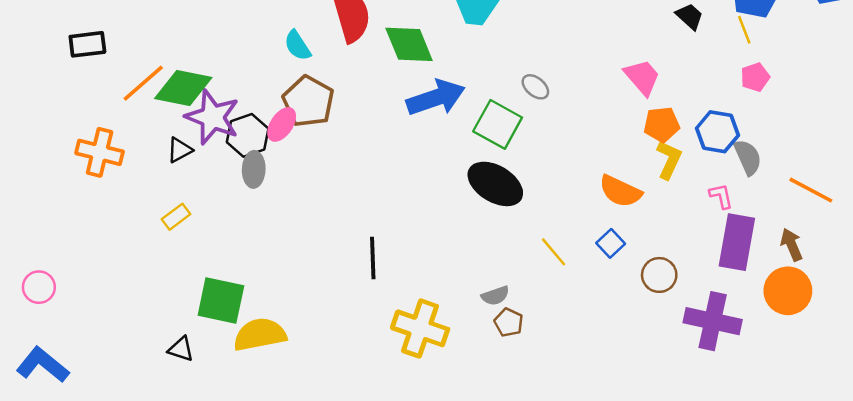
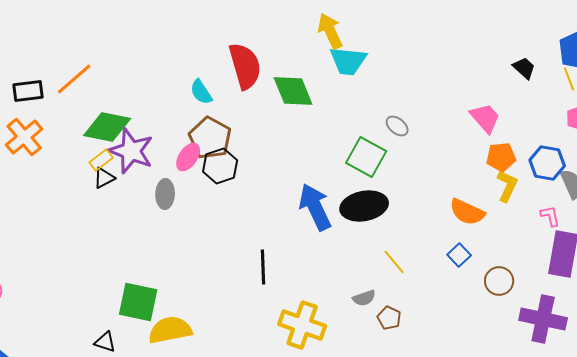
orange line: (143, 83) -> (74, 79), moved
blue arrow: (436, 98) -> (315, 207), moved, turned -96
black hexagon: (248, 135) -> (220, 166), moved
orange cross: (100, 152) -> (24, 137), moved, turned 36
black ellipse: (495, 184) -> (364, 206), turned -42
yellow rectangle: (176, 217) -> (101, 160), moved
yellow line: (554, 252) -> (394, 262), moved
brown pentagon: (509, 322) -> (389, 318), moved

